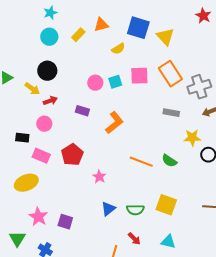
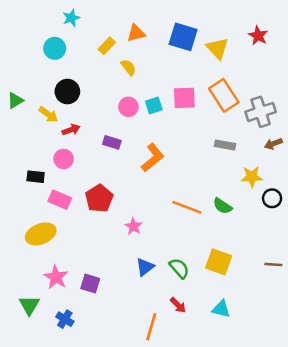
red star: (203, 16) -> (258, 36), moved
cyan circle: (49, 37) -> (55, 48), moved
yellow semicircle: (118, 49) -> (128, 67), moved, turned -96
green semicircle: (135, 210) -> (179, 268), turned -132

